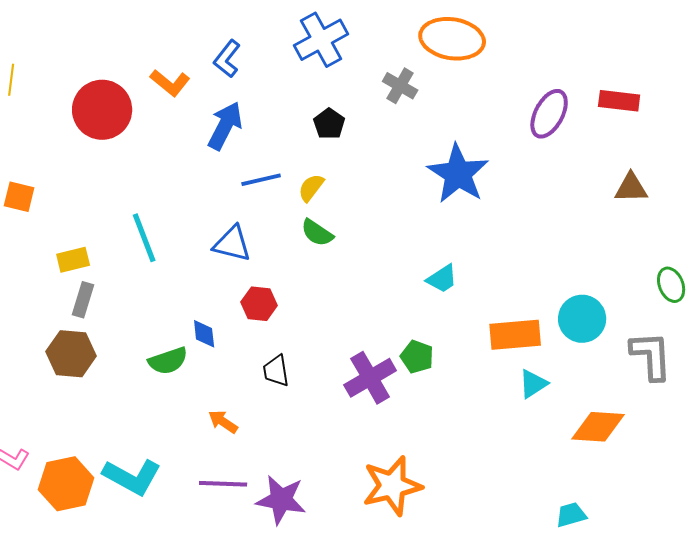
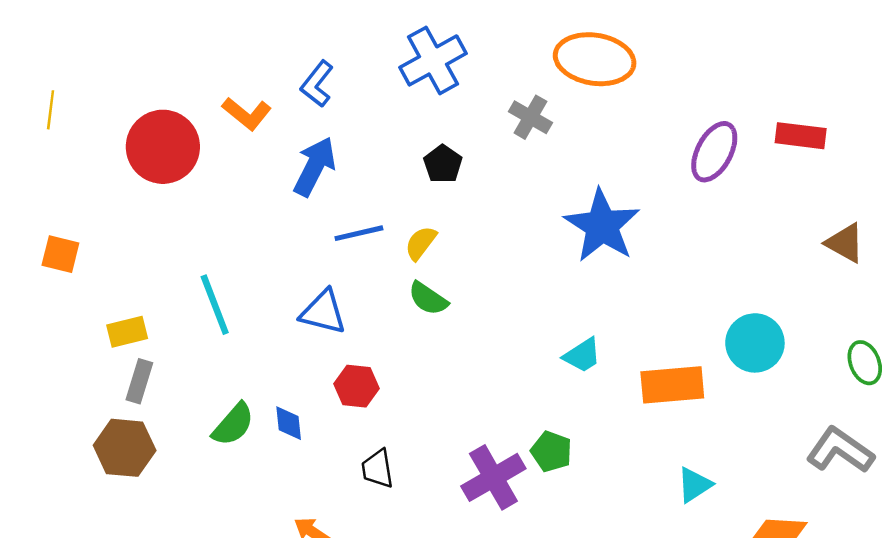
brown triangle: (631, 188) -> (845, 243), moved, turned 30
cyan circle: (582, 319) -> (755, 343), moved
orange rectangle: (515, 335) -> (672, 385), moved
gray L-shape: (651, 356) -> (840, 450), turned -52
green semicircle: (168, 361) -> (233, 424), moved, turned -30

